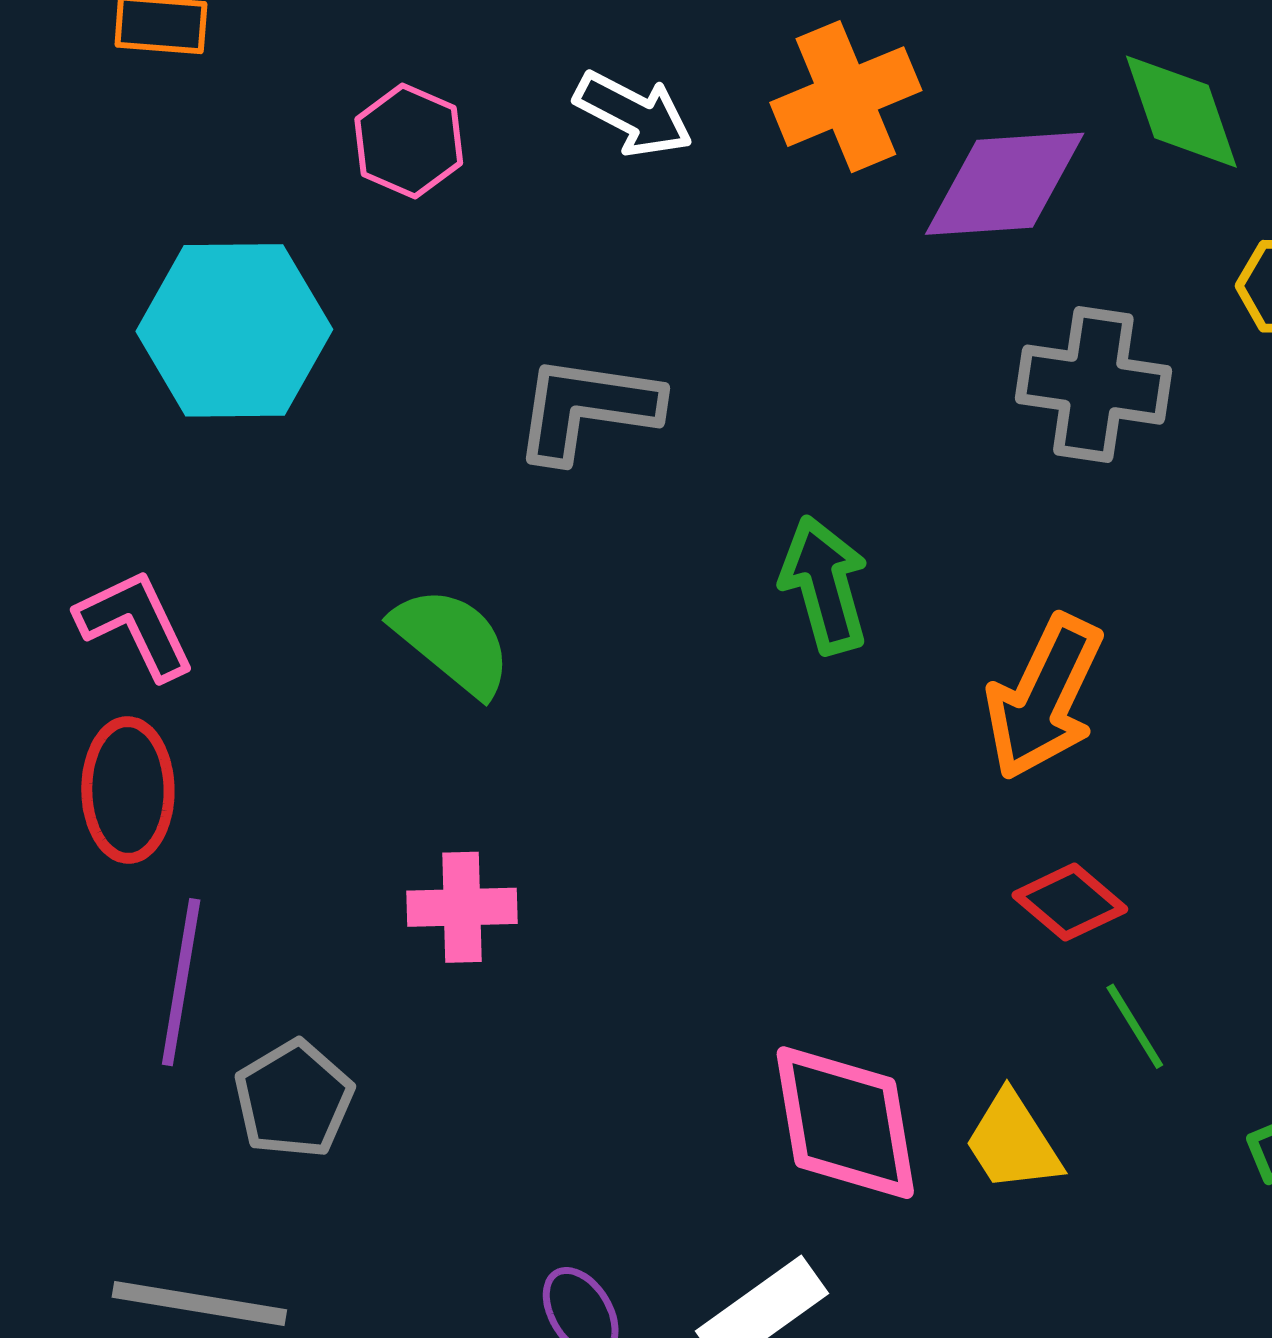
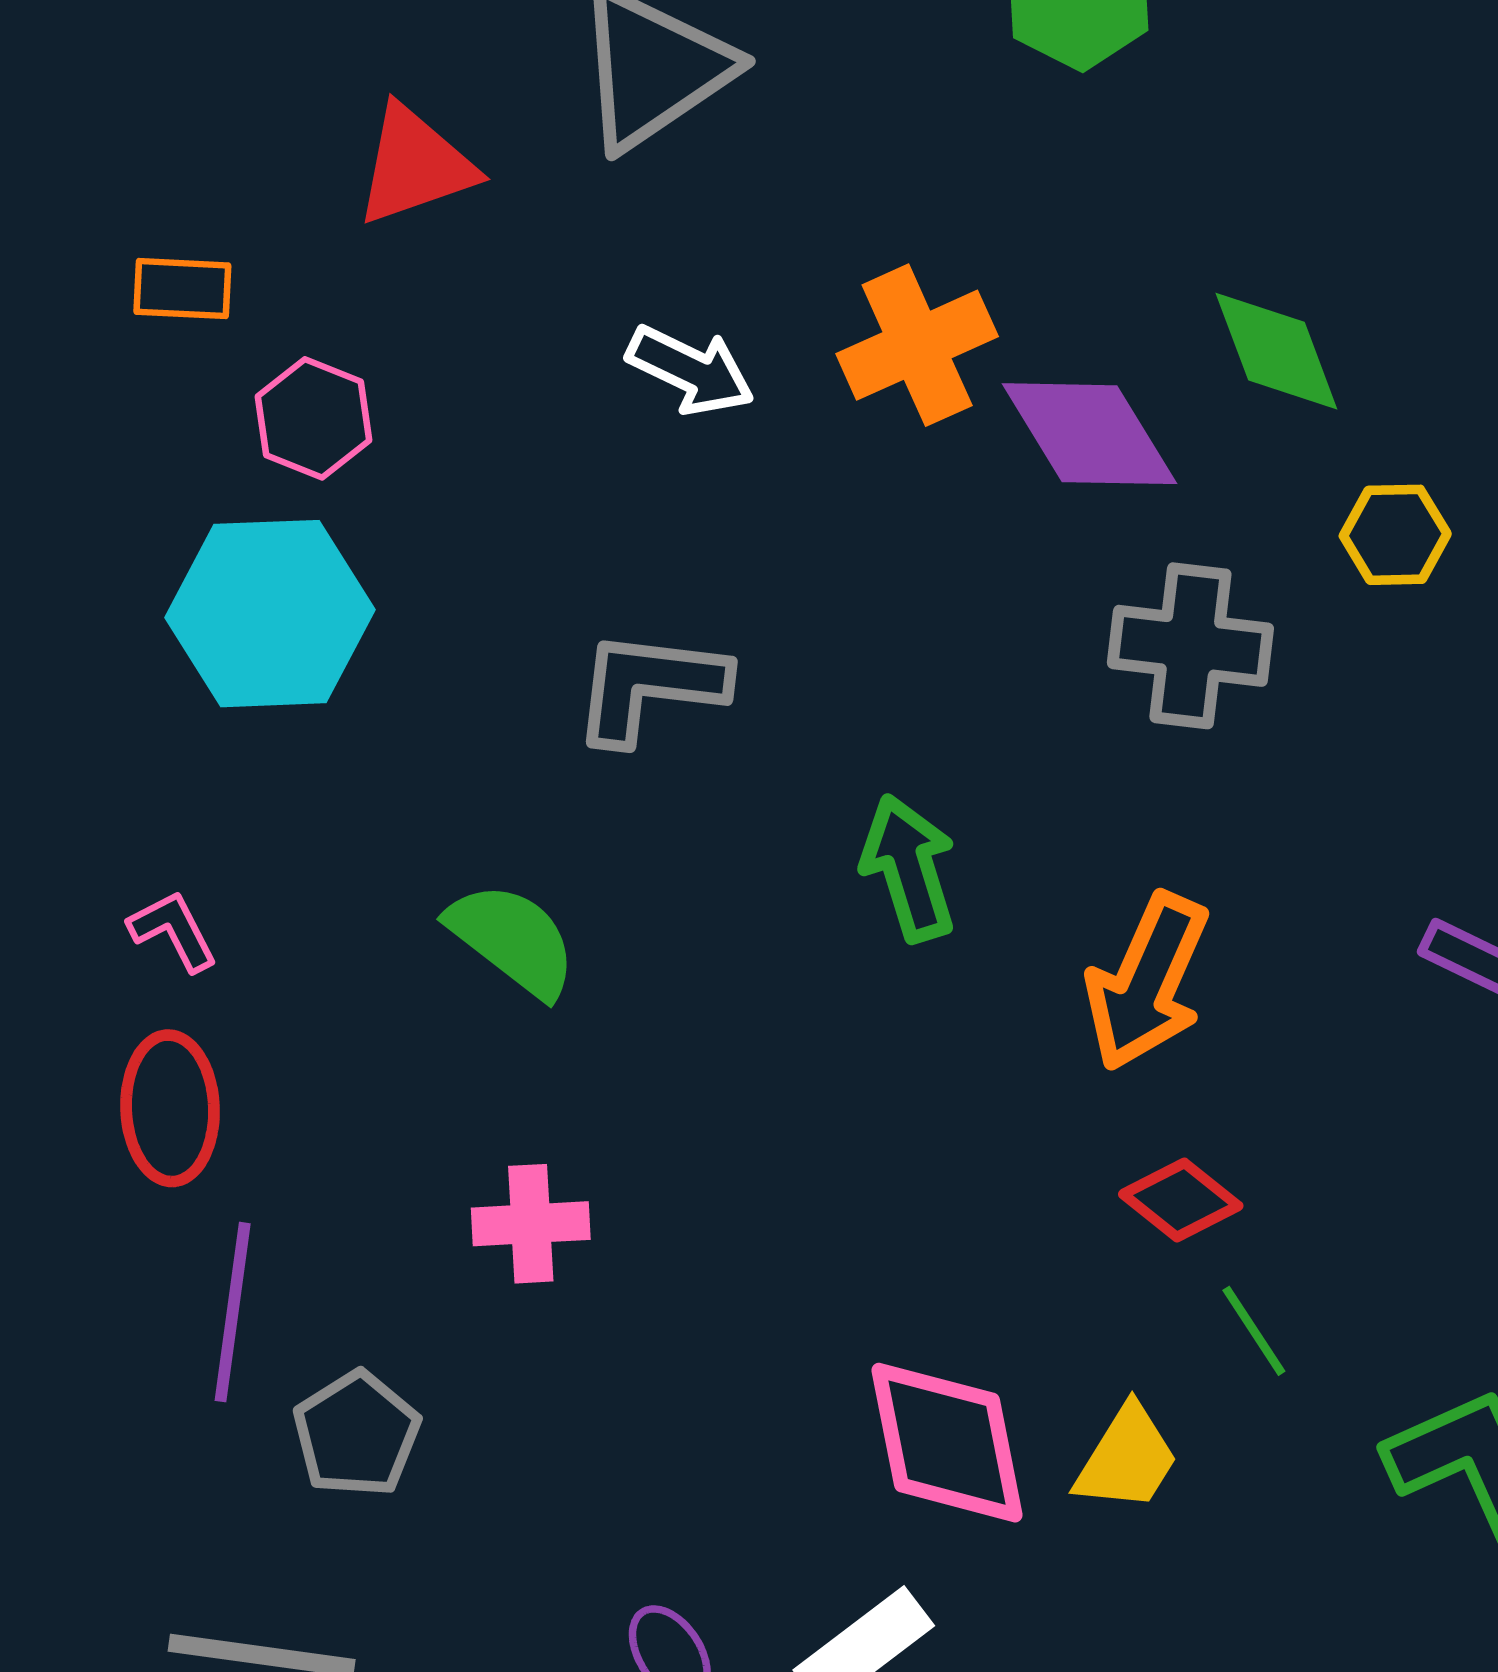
pink hexagon: (409, 141) -> (313, 418), moved
purple diamond: (1005, 184) -> (1089, 434), turned 64
pink L-shape: (136, 624) -> (173, 931), size x0.7
yellow trapezoid: (1013, 1142) -> (1127, 1458), turned -114

